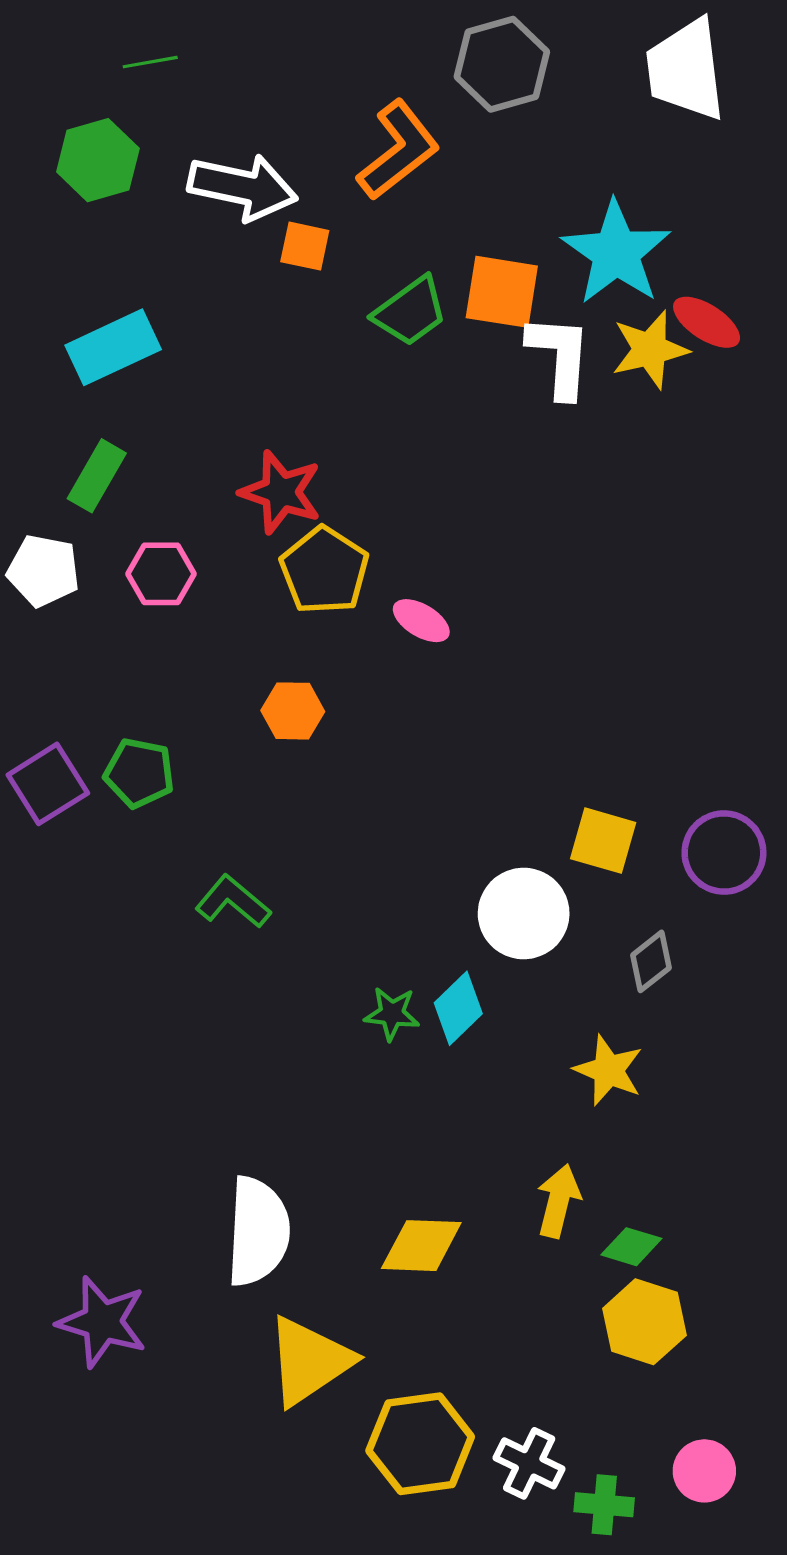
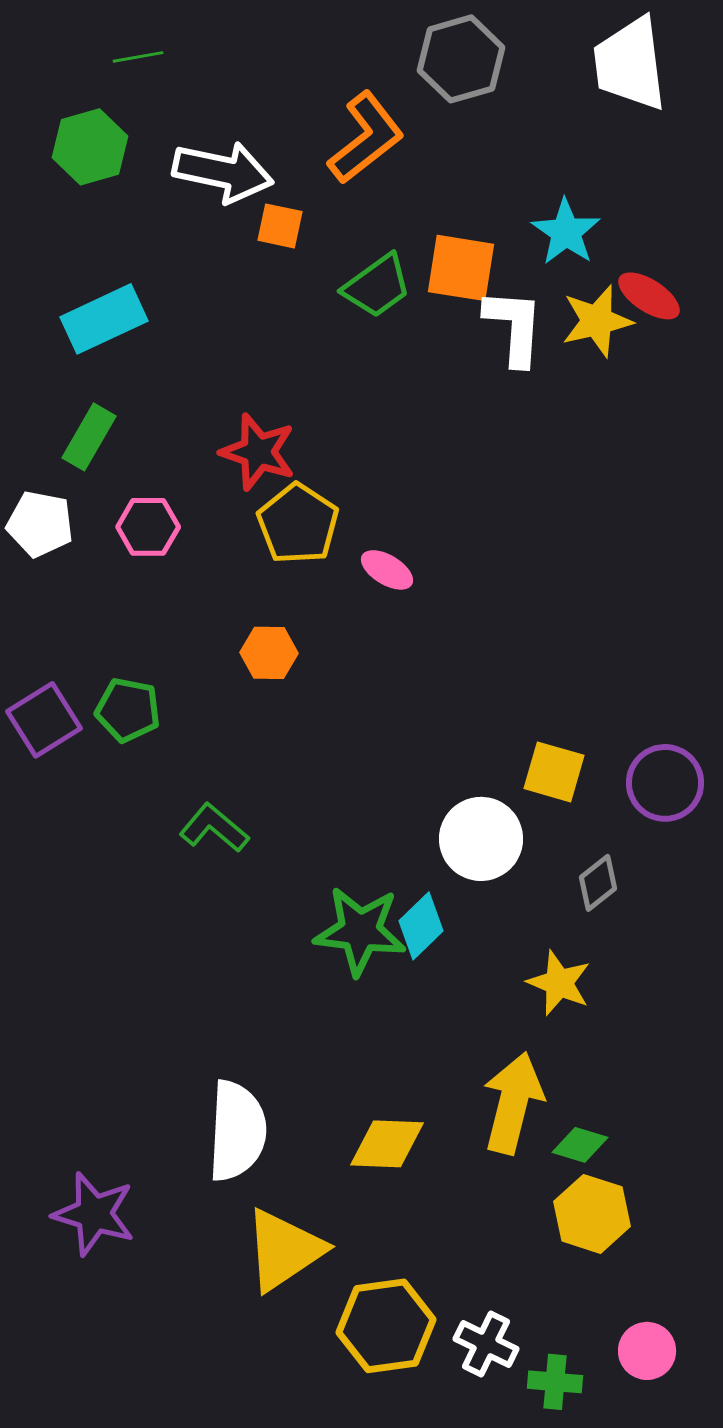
cyan star: (616, 253) -> (566, 232), size x0.7
green star: (392, 1014) -> (360, 931), size x1.8
yellow arrow: (558, 1201) -> (513, 1103), size x1.5

